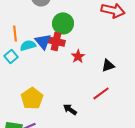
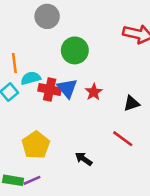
blue triangle: (43, 41) -> (67, 88), moved
red cross: (56, 41) -> (50, 90), moved
red line: (101, 93) -> (123, 139), turned 72

